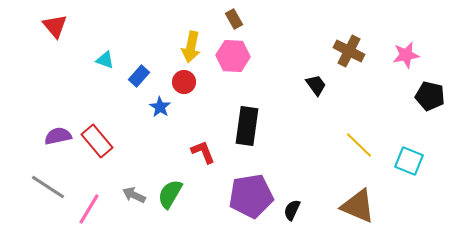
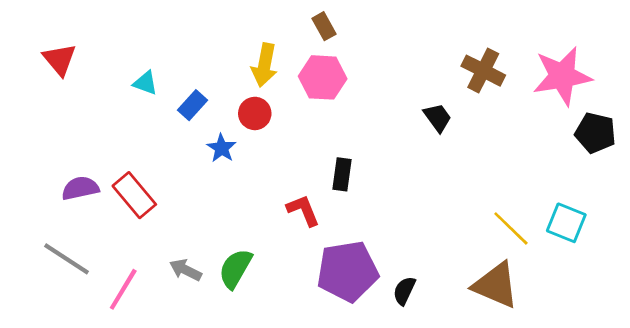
red triangle: (55, 26) -> (60, 59), moved
pink star: (406, 55) -> (562, 76), size x1.6
black rectangle: (247, 126) -> (342, 174), size x0.6
yellow line: (359, 145) -> (511, 228), moved
red L-shape: (203, 152) -> (303, 210), moved

